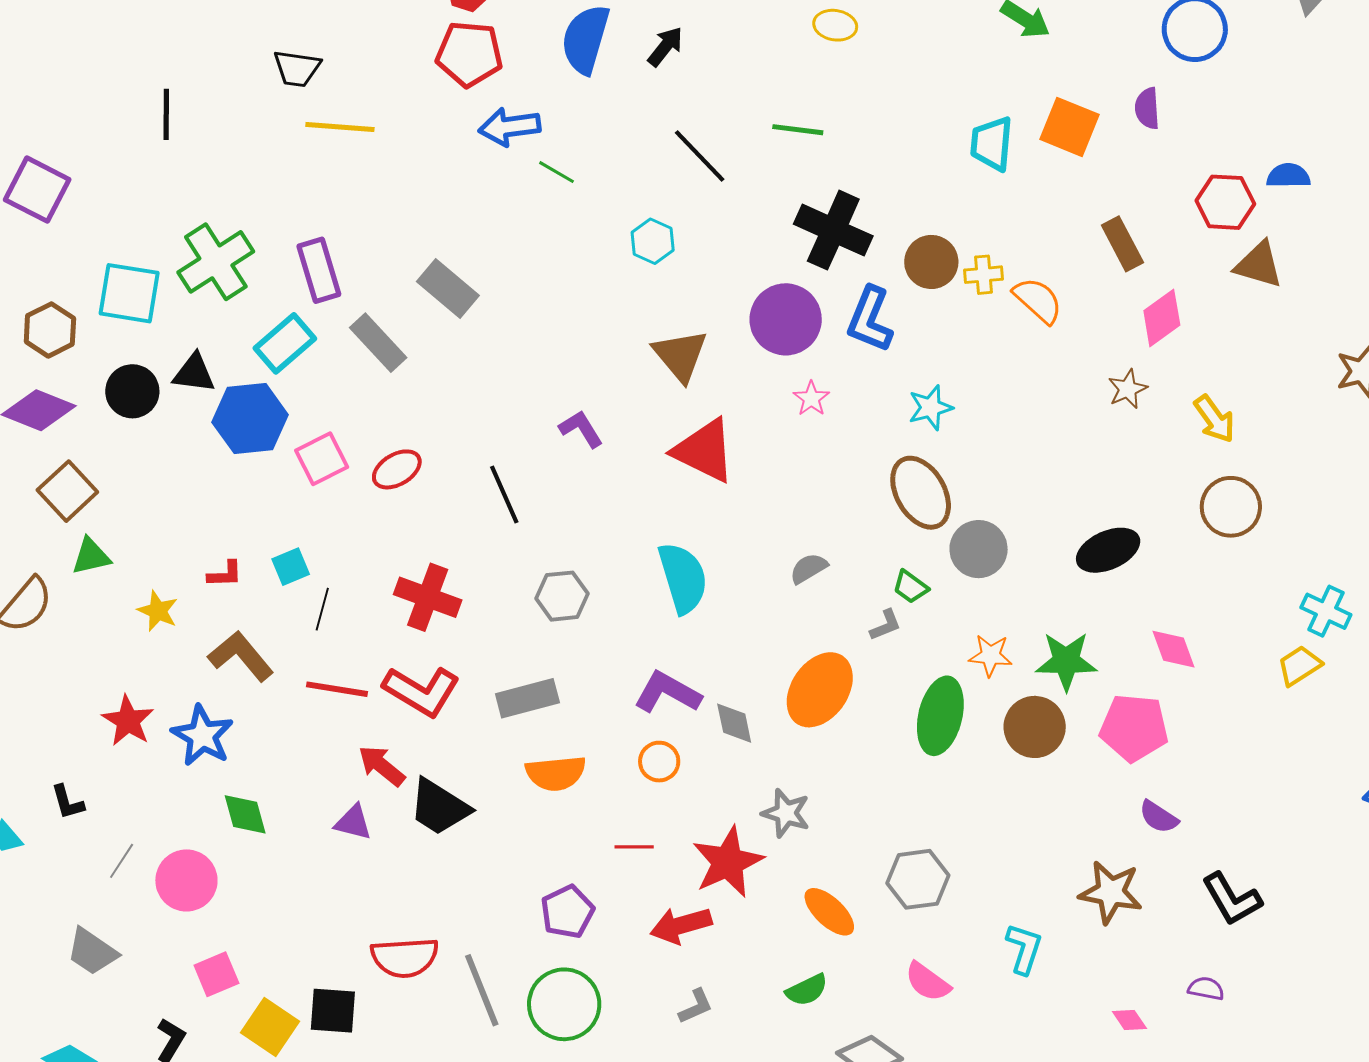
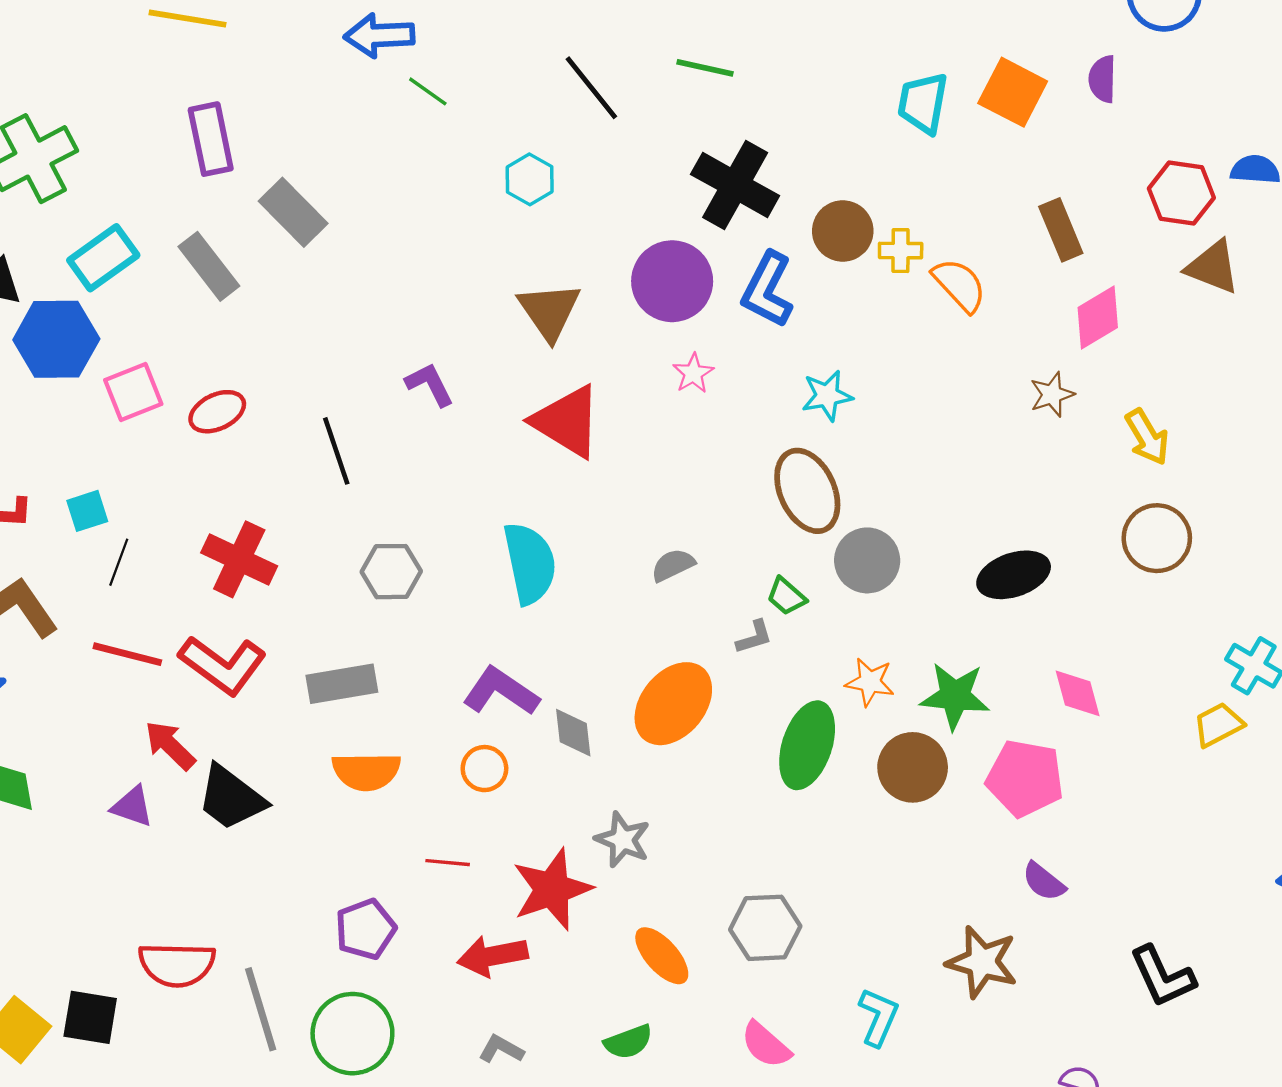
purple rectangle: (319, 270) -> (211, 139), moved
black L-shape: (1232, 899) -> (1162, 976), moved
gray L-shape: (696, 1006) -> (501, 1049), turned -132

